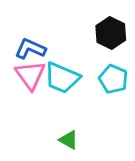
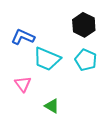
pink triangle: (30, 75) -> (23, 84), moved, size x0.7

